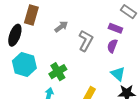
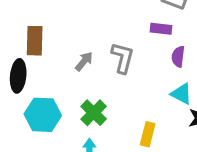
gray arrow: (61, 27) -> (84, 61), moved
purple semicircle: (112, 46) -> (178, 57), moved

